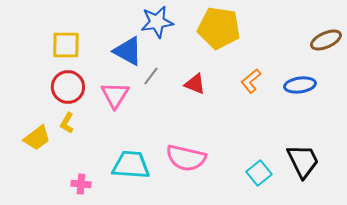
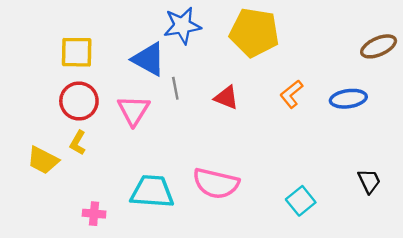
gray line: (151, 76) -> (175, 88), turned -48
yellow trapezoid: (37, 138) -> (43, 160), turned 64
black trapezoid: (303, 161) -> (369, 181), moved, size x0.6

